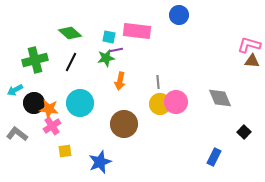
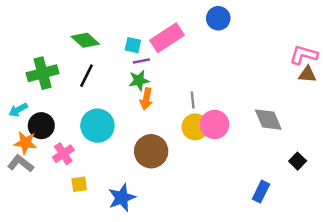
pink rectangle: (137, 31) -> (167, 38), turned -40
green star: (106, 58) -> (139, 80), moved
orange star: (49, 109) -> (25, 143), moved

